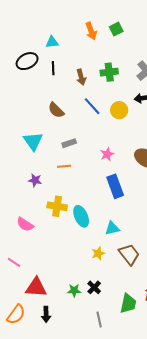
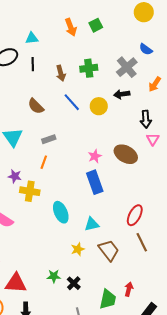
pink star: (107, 154) -> (95, 156), moved
orange line: (64, 166) -> (44, 162), turned -64
yellow cross: (57, 206) -> (30, 191), moved
green star: (74, 290) -> (54, 276), moved

